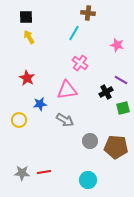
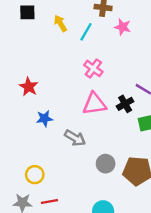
yellow arrow: (29, 37) -> (60, 23), moved
pink star: (117, 45) -> (123, 27), moved
pink triangle: (67, 90) -> (95, 104), moved
yellow circle: (19, 120) -> (35, 175), moved

